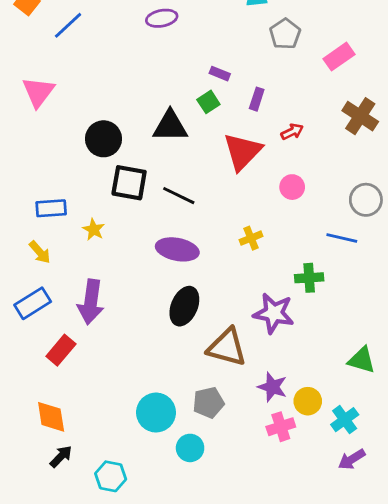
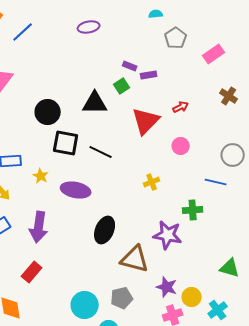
purple rectangle: (257, 99) -> (149, 75), moved, turned 63
brown cross: (360, 116) -> (229, 96), size x0.7
purple ellipse: (177, 249) -> (76, 190), moved
red rectangle: (61, 350) -> (32, 272), moved

